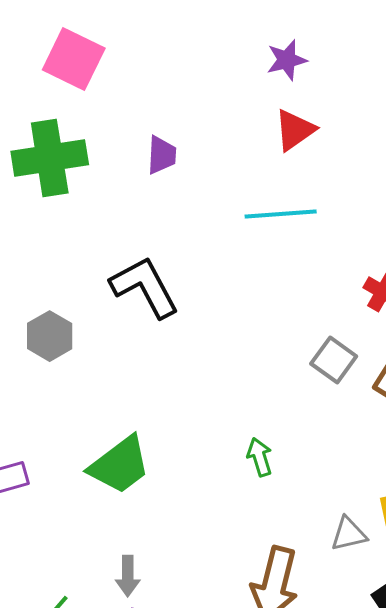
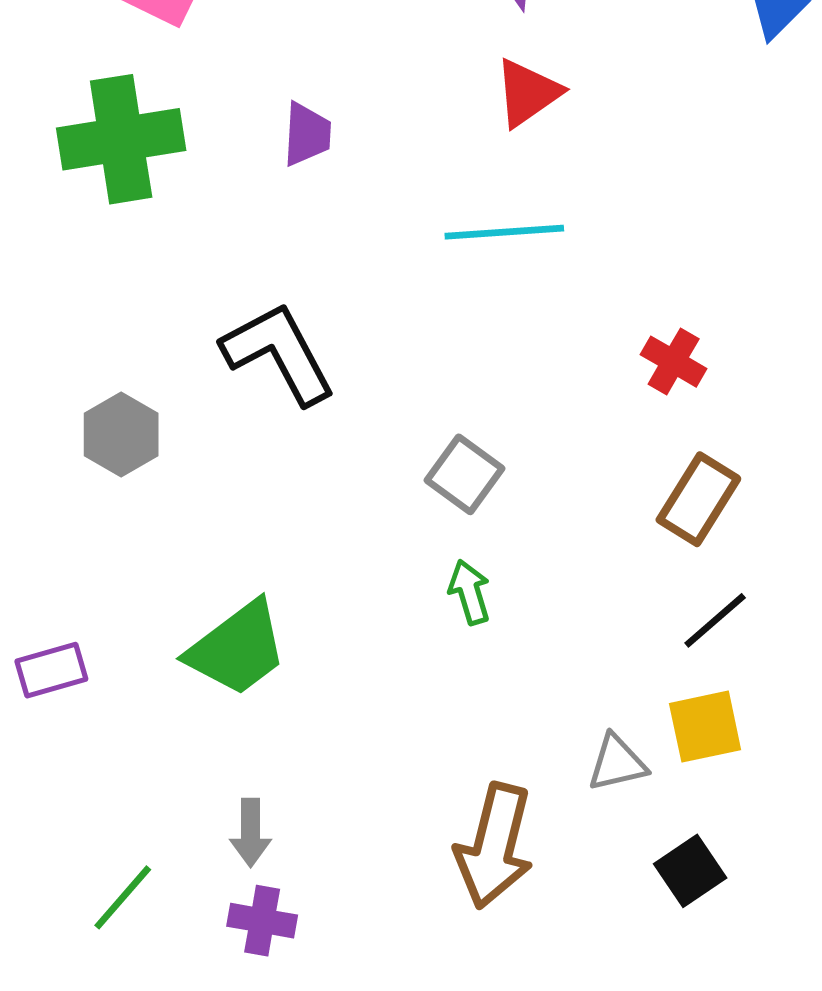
gray square: (334, 360) -> (465, 474), moved
green arrow: (260, 457) -> (469, 592), moved

